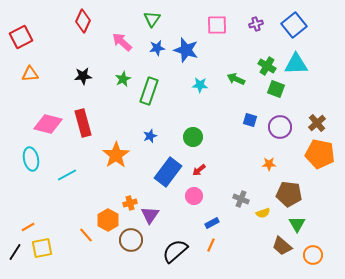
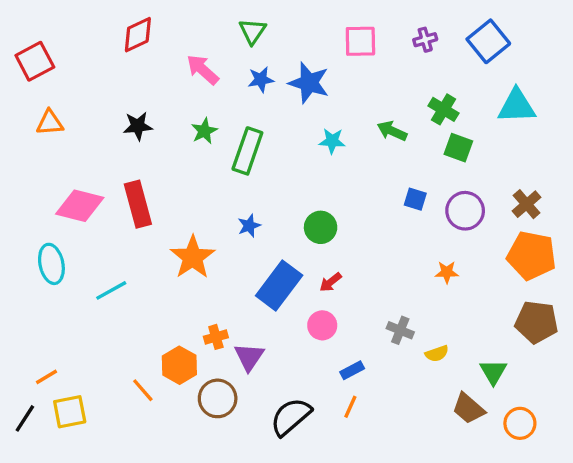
red diamond: (83, 21) -> (138, 35), turned 40
cyan triangle: (296, 64) -> (517, 106), moved
brown pentagon: (289, 194) -> (537, 322), moved

